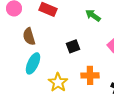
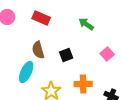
brown semicircle: (29, 36) -> (38, 50), moved

